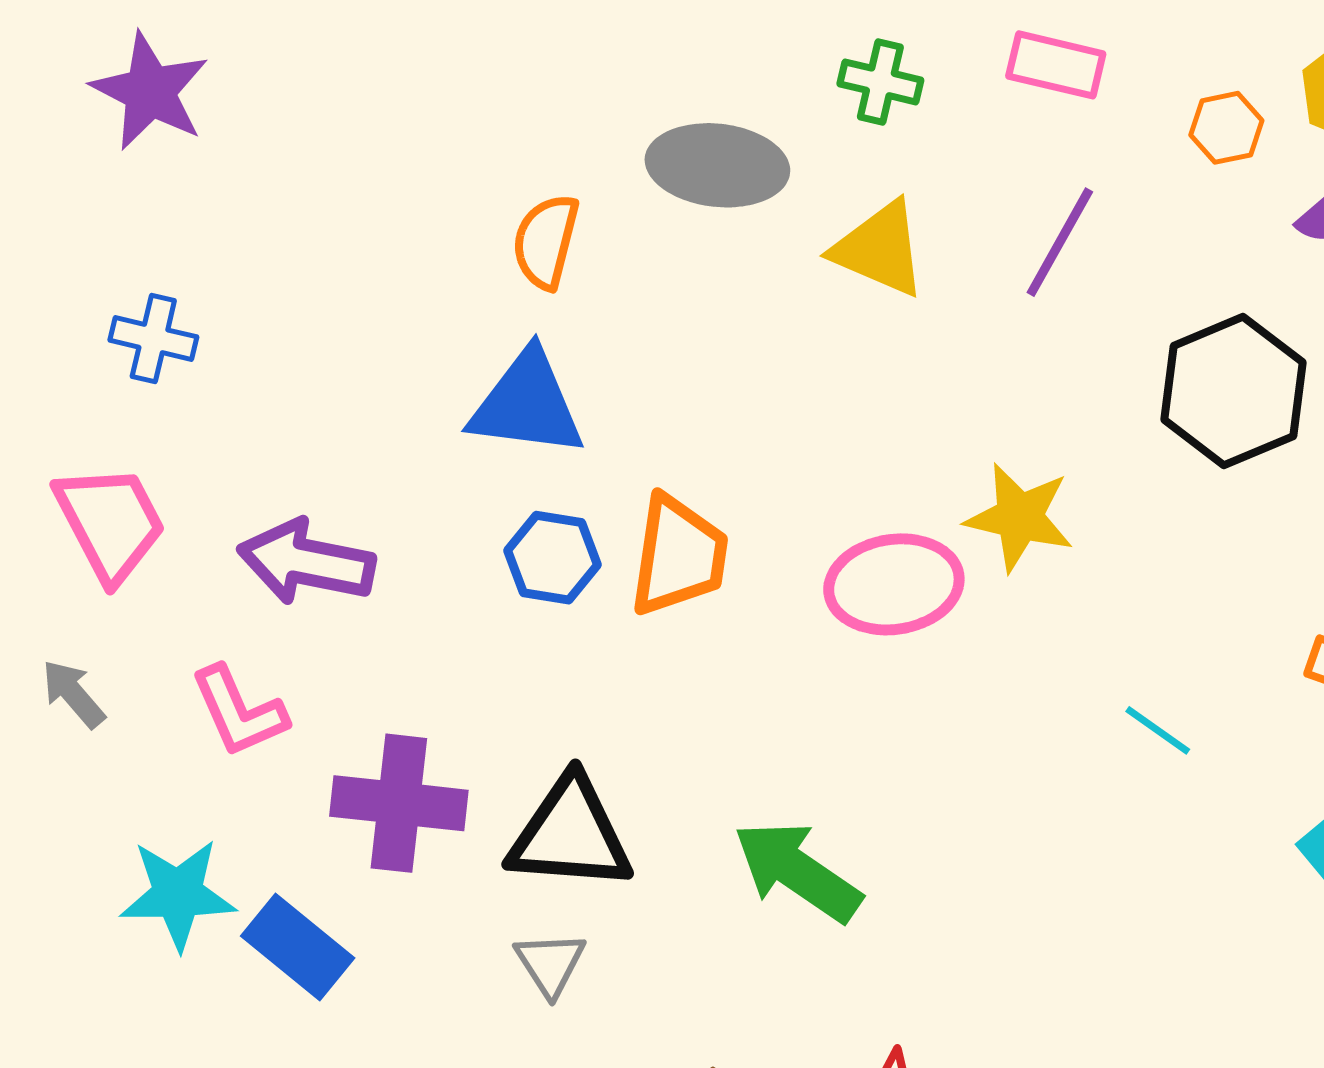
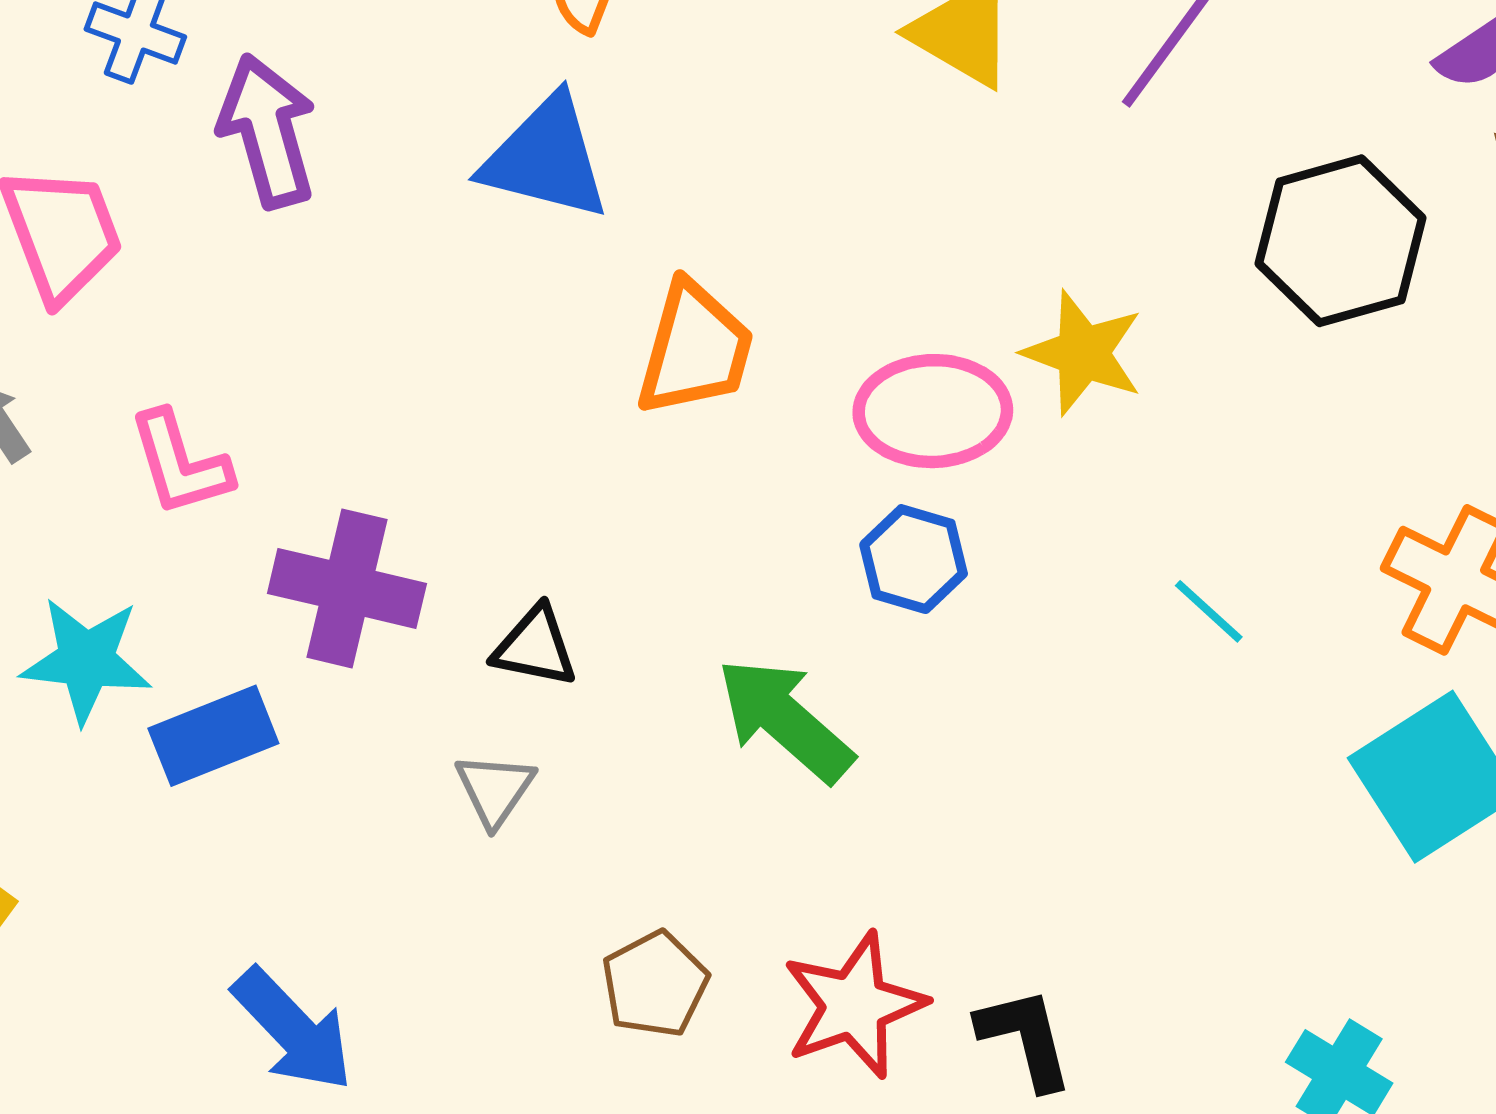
blue hexagon: (552, 558) -> (914, 559), moved
purple arrow: (306, 562) -> (267, 131), moved, turned 56
black triangle: (570, 834) -> (535, 647), size x0.6
blue rectangle: (298, 947) -> (213, 736), turned -68

